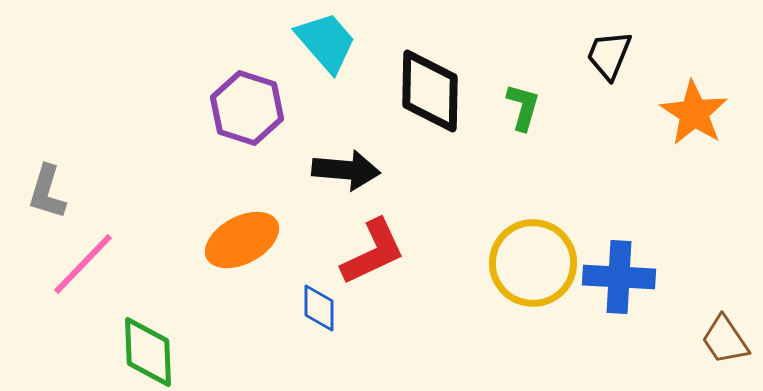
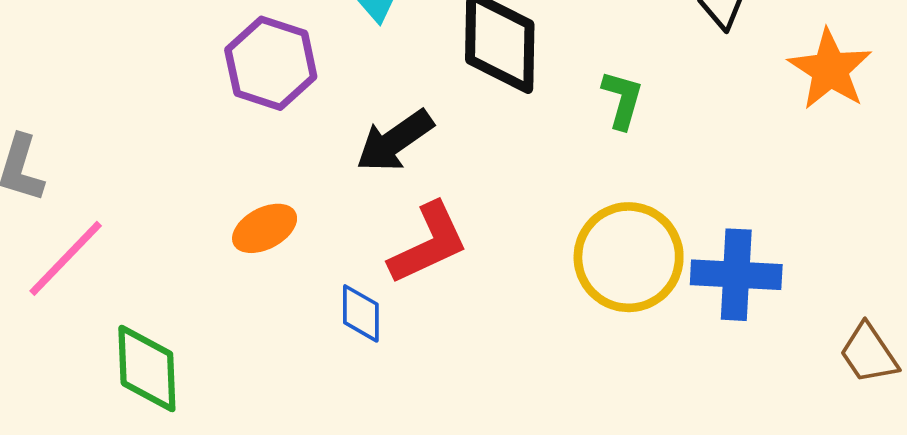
green L-shape: (523, 107) -> (622, 100), moved
black arrow: (346, 170) -> (395, 141), turned 140
orange ellipse: (242, 240) -> (265, 228), size x0.7

